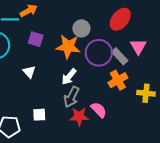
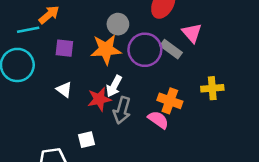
orange cross: (118, 80) -> (170, 101), moved, turned -30
red star: (79, 117) -> (99, 99), moved

